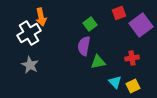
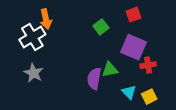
purple square: (141, 25) -> (134, 47), moved, turned -30
purple semicircle: (84, 46) -> (94, 79), moved

